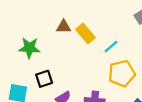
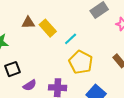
yellow pentagon: (122, 73) -> (81, 62), turned -30

